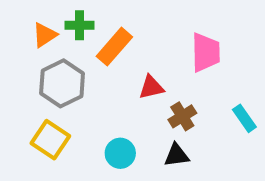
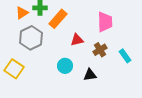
brown cross: (182, 116) -> (100, 50), moved
yellow square: (50, 140) -> (14, 69), moved
cyan circle: (120, 153) -> (65, 66), moved

